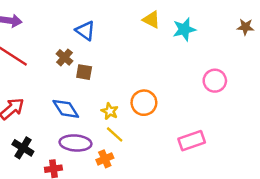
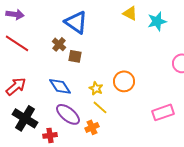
blue triangle: (85, 31) -> (76, 22), size x1.4
purple ellipse: (75, 143) -> (68, 114), turned 35
black cross: (23, 148) -> (25, 118), size x1.4

